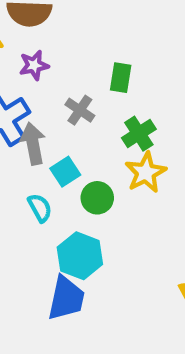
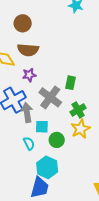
gray cross: (80, 110) -> (50, 97), size x1.6
cyan square: (65, 172) -> (42, 127), turned 32

